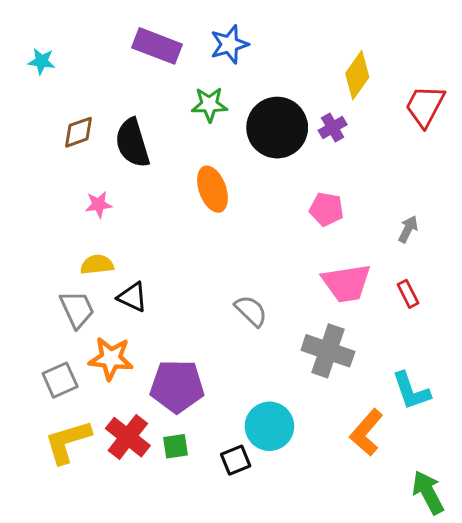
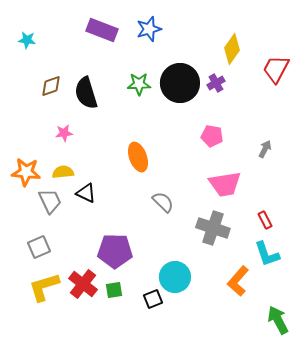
green star: (209, 104) -> (139, 84), moved
orange ellipse: (212, 189) -> (138, 157), moved
red rectangle: (408, 294) -> (265, 220), moved
orange star: (111, 359) -> (26, 172), moved

